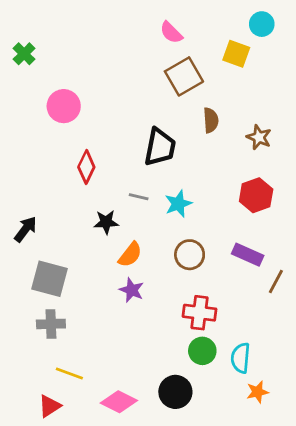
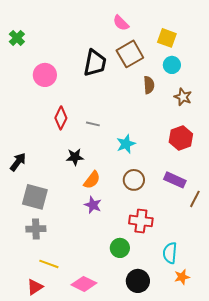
cyan circle: (262, 24) -> (172, 65), moved
black trapezoid: (160, 147) -> (95, 63), moved
gray line: (139, 197) -> (93, 124), moved
green circle: (202, 351) -> (120, 248), moved
black circle: (175, 392) -> (138, 281), moved

